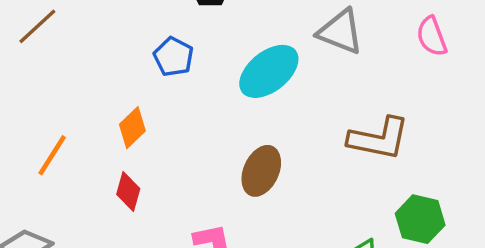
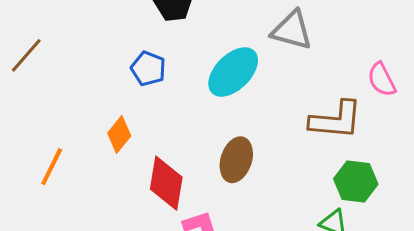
pink semicircle: (432, 36) -> (382, 80), moved
red diamond: (128, 192) -> (166, 183), moved, size x1.6
green hexagon: (420, 219) -> (356, 182), moved

